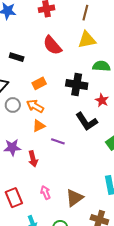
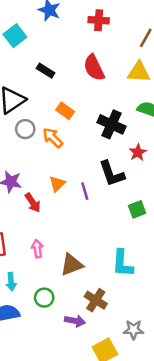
orange rectangle: (39, 83) -> (65, 111), turned 48
orange triangle: (39, 126) -> (57, 184), moved, turned -32
purple line: (58, 141) -> (85, 191), moved, turned 40
red arrow: (33, 159) -> (33, 203), turned -35

